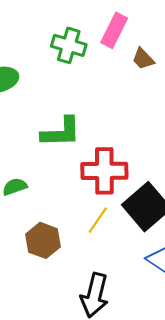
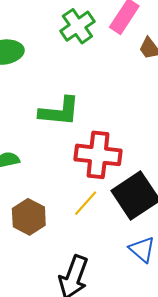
green cross: (69, 45) -> (77, 26), turned 32

